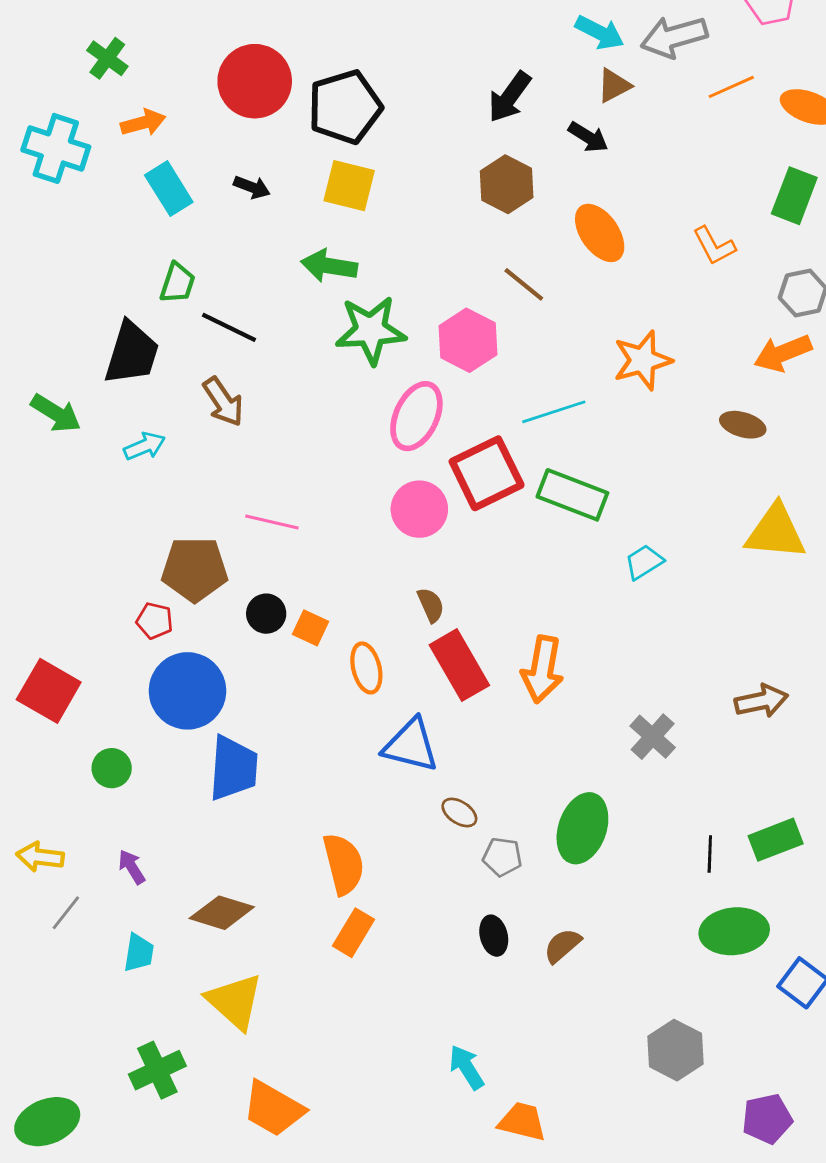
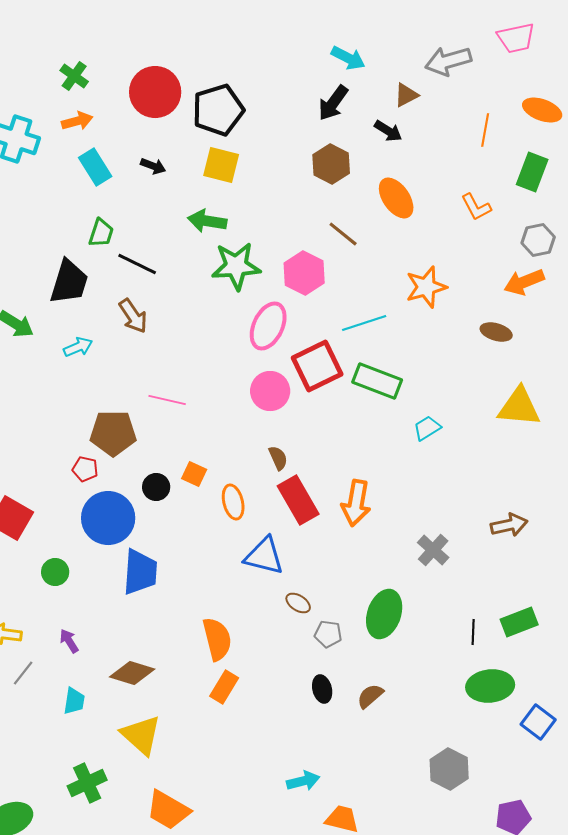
cyan arrow: (600, 33) -> (348, 58), moved
green cross: (107, 58) -> (74, 76), moved
orange line: (731, 87) -> (485, 130), moved, turned -56
black circle: (266, 614) -> (156, 487), moved
cyan arrow: (467, 1067) -> (303, 781), turned 108

